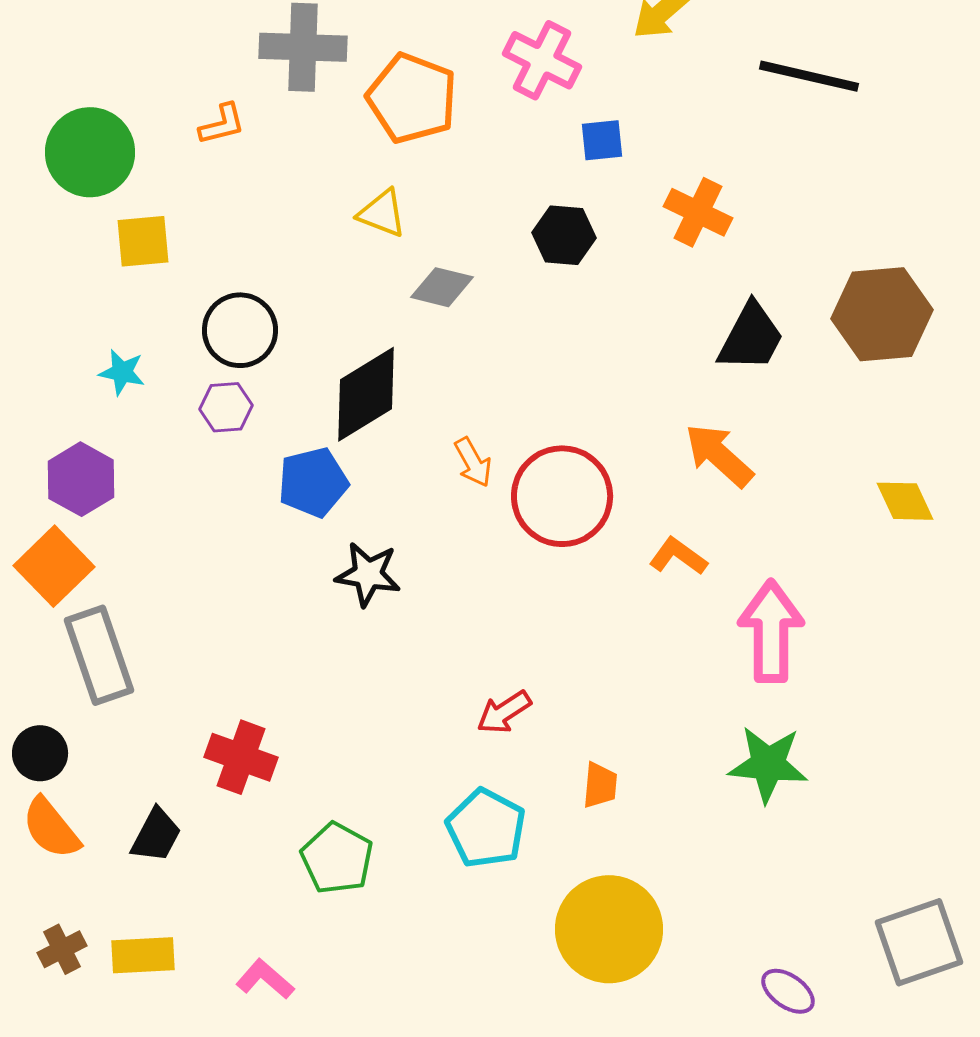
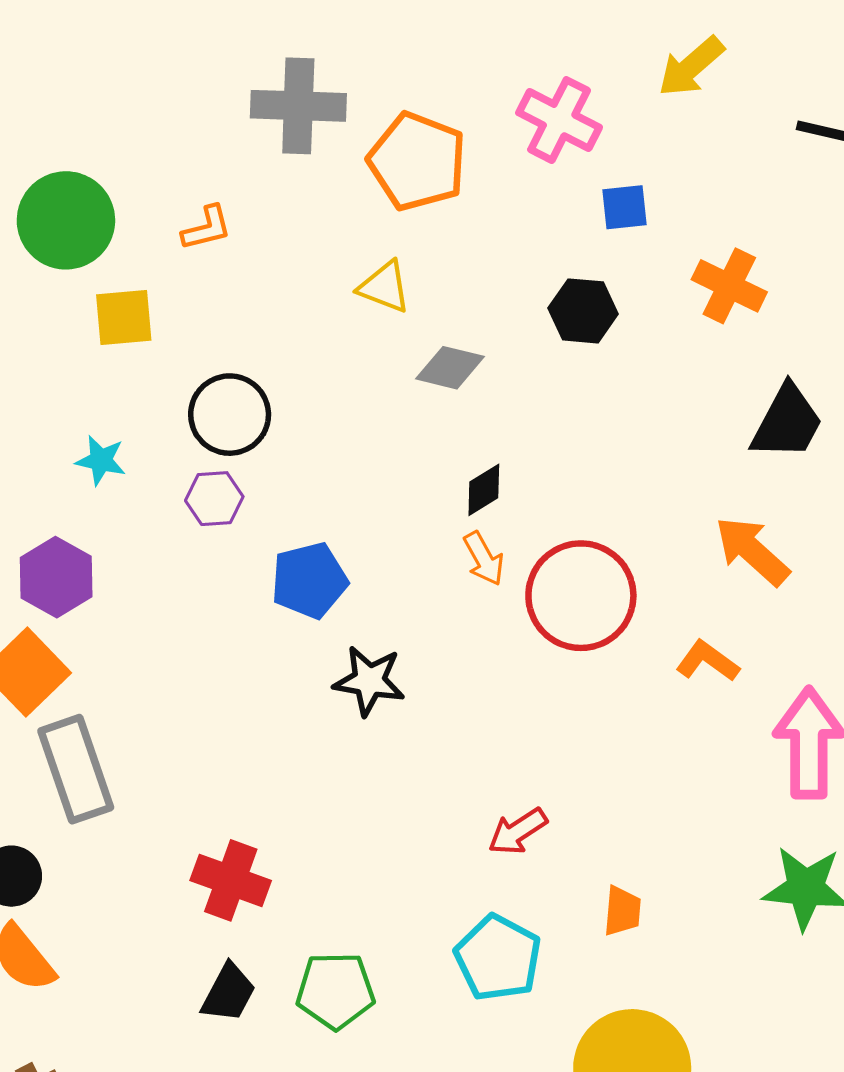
orange L-shape: (222, 124) -> (207, 228), moved
black diamond: (366, 394) -> (484, 490), moved, size x0.5
black trapezoid: (156, 835) -> (229, 993), moved
green pentagon: (337, 858) -> (335, 991), turned -30

